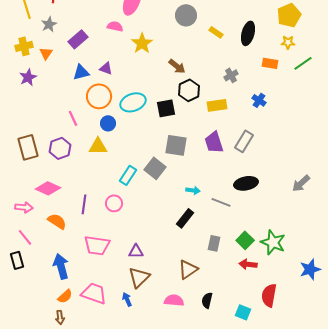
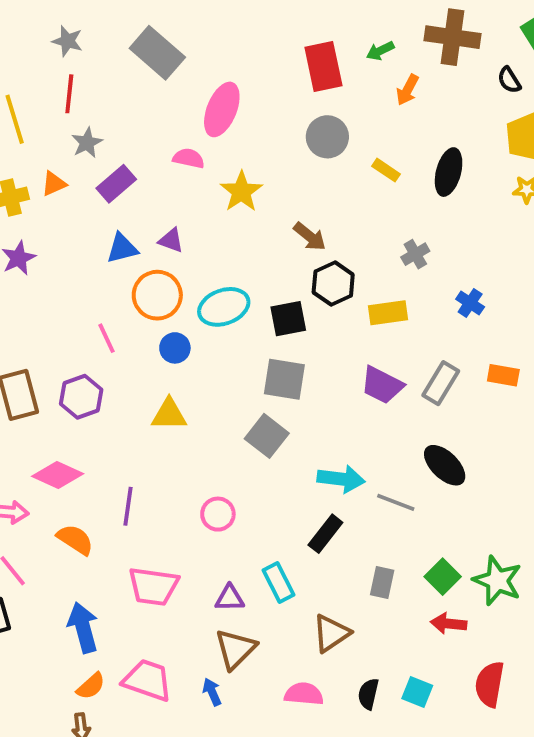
gray star: (49, 24) -> (87, 143), moved
orange triangle: (46, 53) -> (54, 184), moved, turned 32
orange rectangle: (270, 63) -> (503, 375), moved
purple trapezoid: (214, 142) -> (382, 385), turned -45
gray square: (176, 145) -> (284, 379), moved
yellow triangle: (98, 146) -> (169, 414), moved
cyan rectangle: (128, 175) -> (278, 583), moved, turned -60
black ellipse: (246, 183) -> (445, 465), turned 55
cyan arrow: (193, 190) -> (341, 479), size x1.6
pink circle: (114, 203) -> (218, 514), moved
cyan square: (243, 312) -> (417, 692), moved

